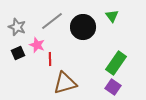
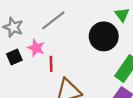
black circle: (83, 27) -> (104, 36), moved

